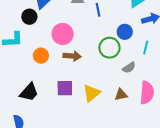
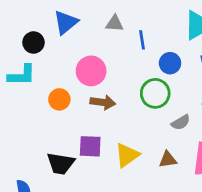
black circle: (29, 17) -> (34, 42), moved
blue circle: (125, 32) -> (170, 63), moved
black trapezoid: (29, 92) -> (61, 163), moved, turned 55

